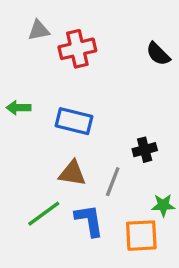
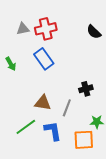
gray triangle: (39, 30) -> (23, 29), moved
green arrow: (19, 108) -> (11, 64), turned -120
blue rectangle: (74, 121) -> (44, 59), moved, turned 40

